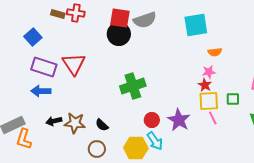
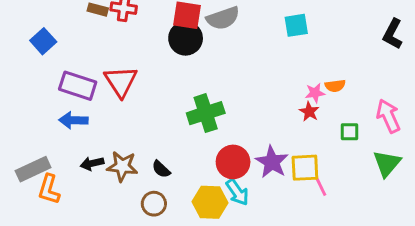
cyan square: (196, 25) -> (296, 25), size x0.7
blue square: (33, 37) -> (43, 41), moved
orange semicircle: (215, 52) -> (335, 86), moved
yellow square: (209, 101) -> (305, 168), moved
pink line: (213, 118) -> (321, 186), moved
red circle: (152, 120) -> (233, 162), size x1.5

